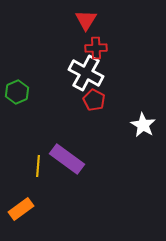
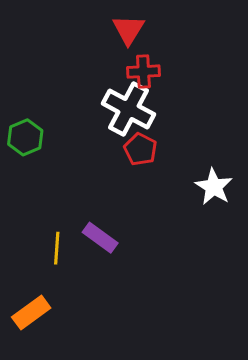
purple rectangle: (67, 159) -> (100, 238), size x0.7

